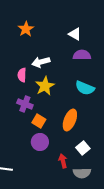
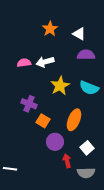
orange star: (26, 29) -> (50, 29), moved
pink semicircle: (22, 75) -> (24, 63), moved, turned 80
yellow star: (45, 86) -> (60, 86), moved
purple circle: (40, 142) -> (55, 142), moved

